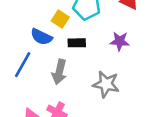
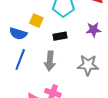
yellow square: (60, 19) -> (36, 21), moved
blue semicircle: (41, 37) -> (18, 34), moved

